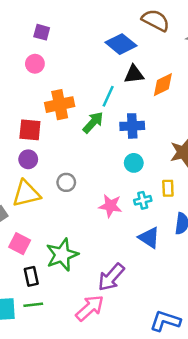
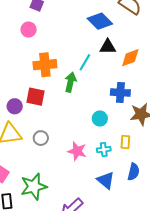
green arrow: (93, 122) -> (70, 82), turned -36
blue cross: (132, 126) -> (120, 93), moved
red square: (30, 130) -> (36, 97), moved
gray circle: (66, 182) -> (41, 138), moved

